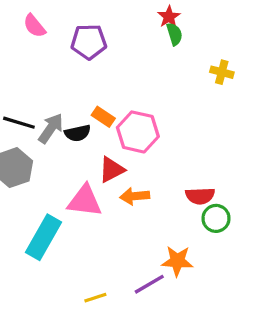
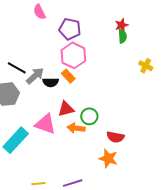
pink hexagon: (138, 132) -> (73, 55), moved
green circle: (216, 218) -> (89, 116), moved
orange star: (177, 261) -> (108, 158), moved

